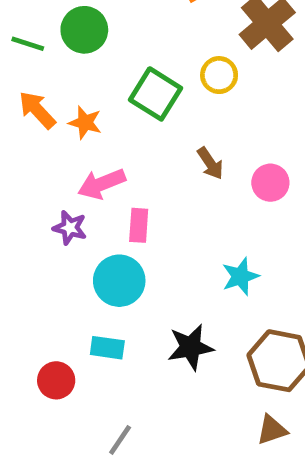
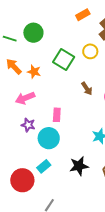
pink arrow: (102, 184) -> (25, 98), moved
purple star: (70, 228) -> (28, 125), moved
cyan rectangle: (107, 348) -> (44, 166), turned -48
red circle: (56, 380) -> (22, 180), size x1.5

